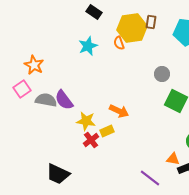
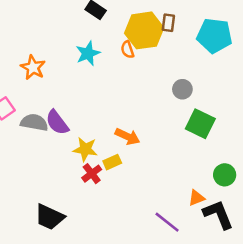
orange star: (34, 65) -> (33, 67), moved
orange triangle: (173, 159) -> (196, 198), turned -32

